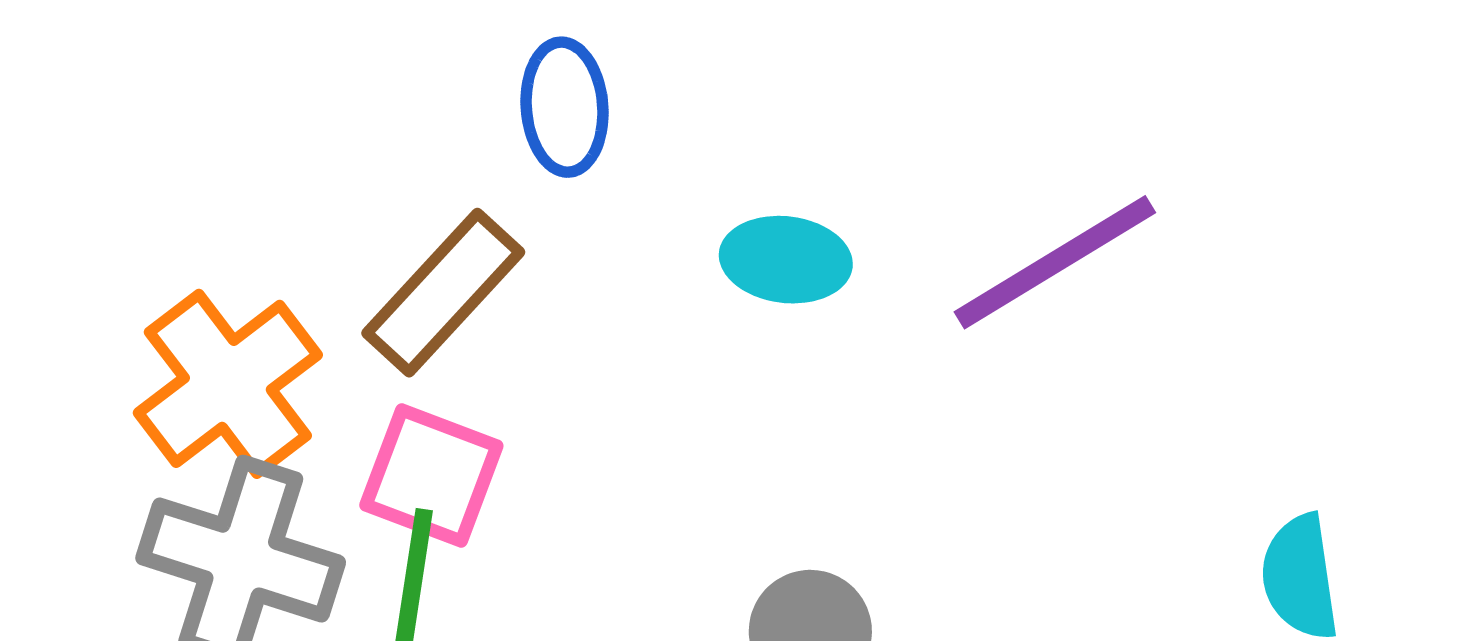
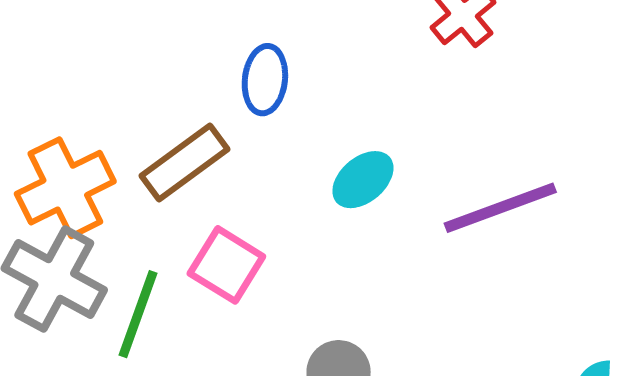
cyan ellipse: (786, 260) -> (363, 180), turned -58
pink square: (431, 476) -> (226, 265), moved

